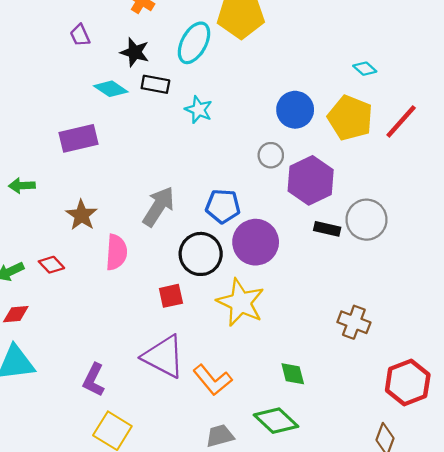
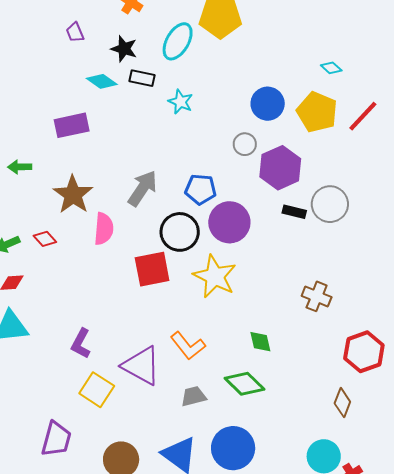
brown star: (82, 215) -> (73, 195), size x1.4
red square: (171, 296) -> (152, 269), size x1.6
purple triangle: (164, 357) -> (141, 366), moved

